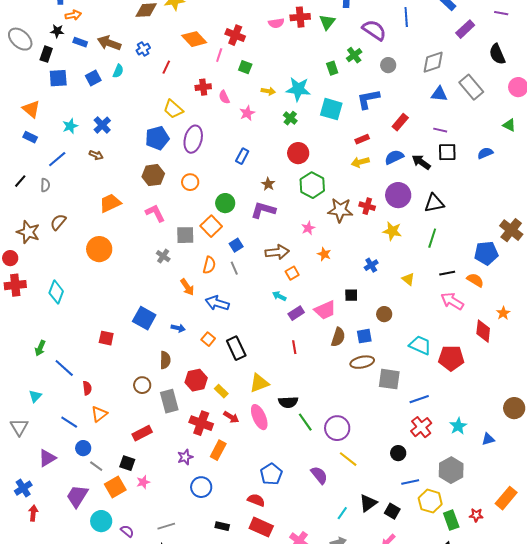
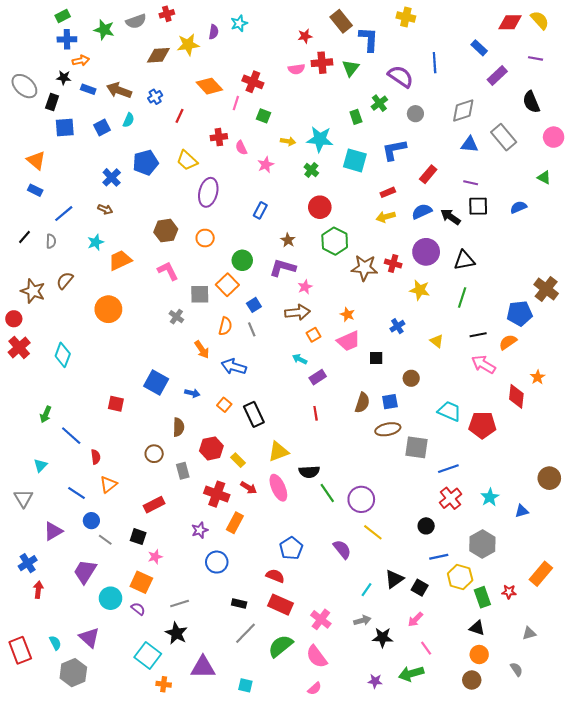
cyan star: (70, 126) -> (96, 242), moved
blue pentagon: (157, 138) -> (146, 163), moved
pink star: (308, 228) -> (305, 287), moved
orange semicircle: (475, 280) -> (508, 342), turned -66
red cross: (15, 285) -> (19, 347), turned -35
pink trapezoid: (325, 310) -> (349, 341), moved
gray rectangle: (169, 401) -> (183, 471), size x0.7
orange square: (115, 487) -> (141, 582), moved, turned -35

